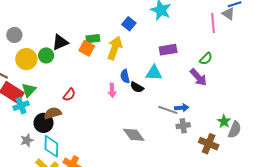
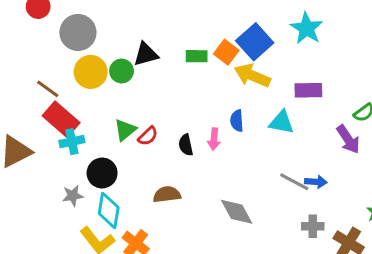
blue square: (129, 24) -> (255, 42), size x1.6
gray circle: (14, 35) -> (78, 32), size x1.5
orange square: (87, 48) -> (226, 52), moved
yellow arrow: (115, 48) -> (252, 76), moved, turned -95
black semicircle: (137, 87) -> (186, 145), moved, turned 40
green triangle: (29, 90) -> (125, 130), moved
brown semicircle: (53, 113) -> (167, 195), moved
gray cross: (183, 126) -> (313, 226), moved

